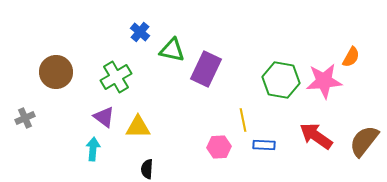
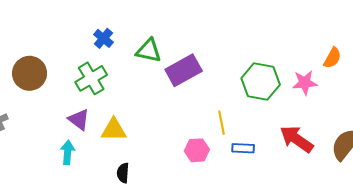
blue cross: (140, 32) -> (103, 38), moved
purple rectangle: (206, 69) -> (184, 70), turned 36
pink star: (324, 81) -> (305, 83), size x0.7

